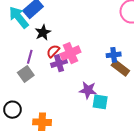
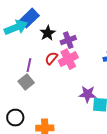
cyan arrow: (19, 17) -> (16, 27), turned 110
black star: (43, 32) -> (48, 33), moved
purple cross: (59, 63) -> (68, 40), moved

